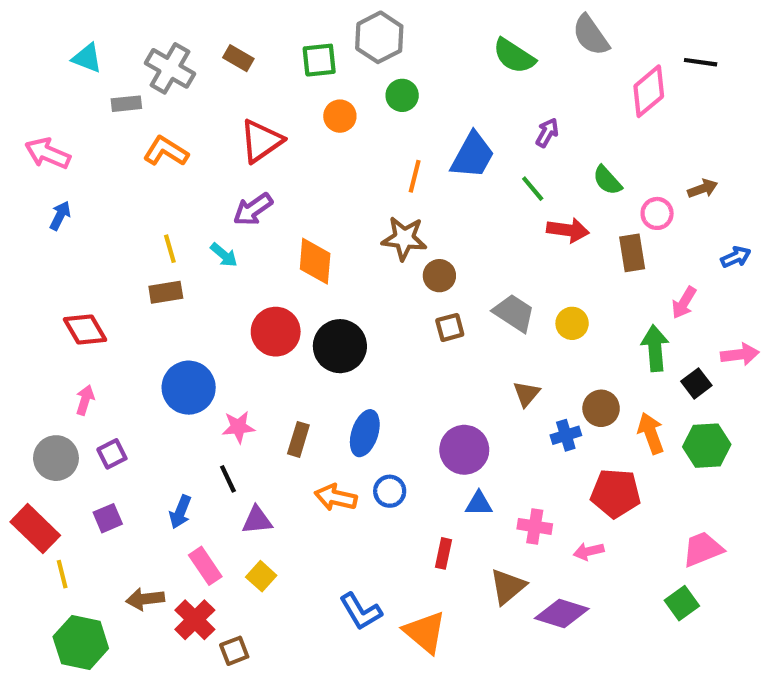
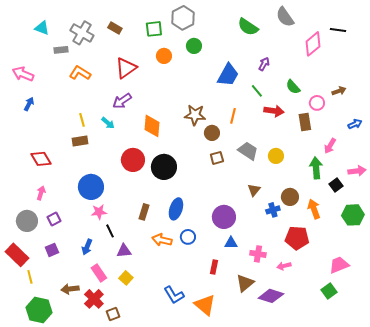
orange line: (415, 176) -> (233, 116), moved
pink star: (238, 427) -> (99, 212), moved
green hexagon: (707, 446) -> (353, 215), moved

